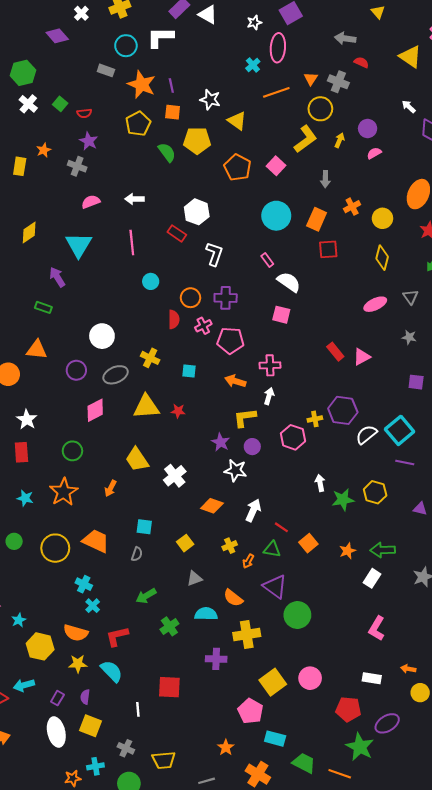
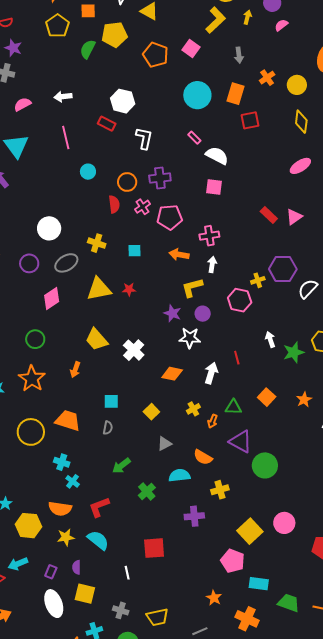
green semicircle: (167, 152) -> (88, 49), turned -108
red line: (281, 527) -> (237, 358), moved, turned 48
yellow cross: (247, 634) -> (220, 490), size x0.7

